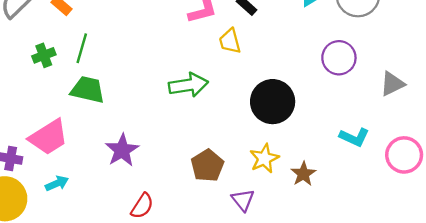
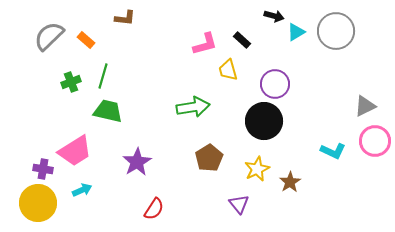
purple circle: (339, 58) -> (275, 84), moved
pink circle: (404, 155) -> (375, 141), moved
brown pentagon: (207, 166) -> (209, 158), moved

